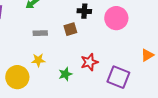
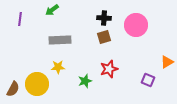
brown square: (70, 29) -> (104, 37), moved
gray rectangle: (40, 33) -> (60, 40), size x1.5
purple square: (118, 77) -> (148, 80), moved, size x0.6

